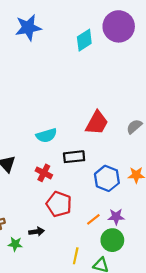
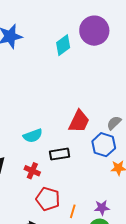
blue hexagon: (107, 178) -> (104, 145), moved
orange line: (93, 219) -> (73, 211), moved, turned -32

